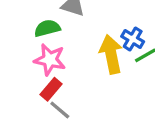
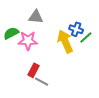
green semicircle: (47, 28) -> (11, 33), moved
pink star: (50, 60) -> (28, 41), moved

